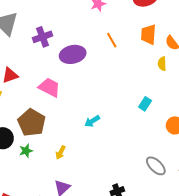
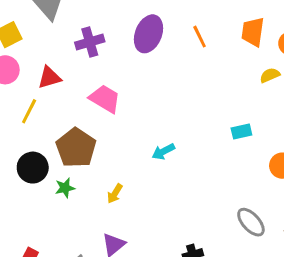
purple cross: (43, 37) -> (90, 42), moved
purple ellipse: (73, 54) -> (148, 34), moved, turned -60
yellow semicircle: (162, 64) -> (270, 75), turned 64
cyan rectangle: (145, 104) -> (241, 132), turned 40

